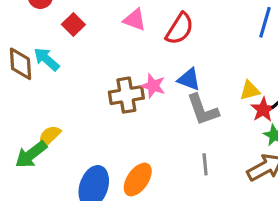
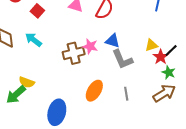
cyan arrow: (47, 59) -> (33, 40), moved
yellow semicircle: (49, 136) -> (27, 82), turned -112
orange ellipse: (138, 180) -> (94, 91), moved

